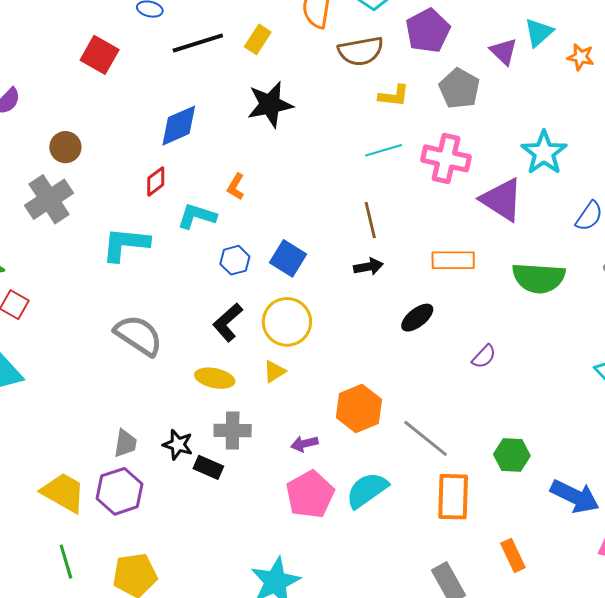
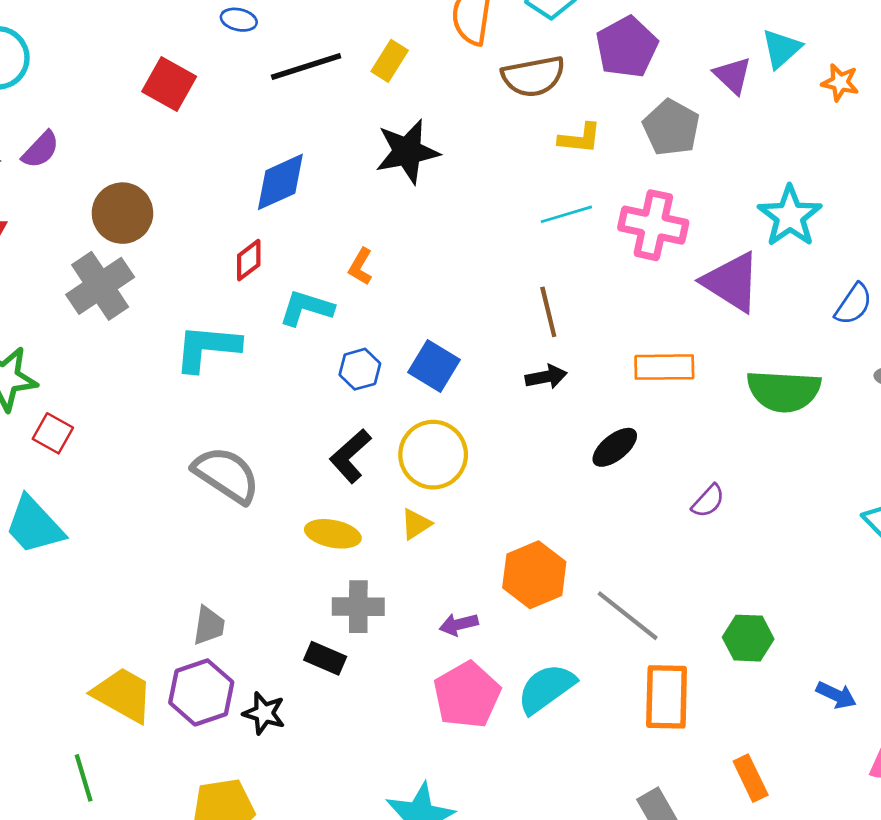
brown circle: (65, 147) -> (122, 213), size x1.4
black star: (178, 445) -> (264, 713), moved
blue arrow: (575, 496) -> (836, 695), size x0.6
green line: (66, 562) -> (84, 778), moved

